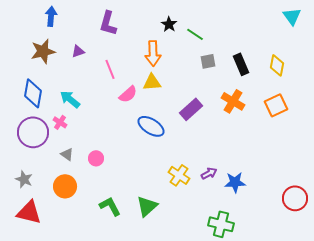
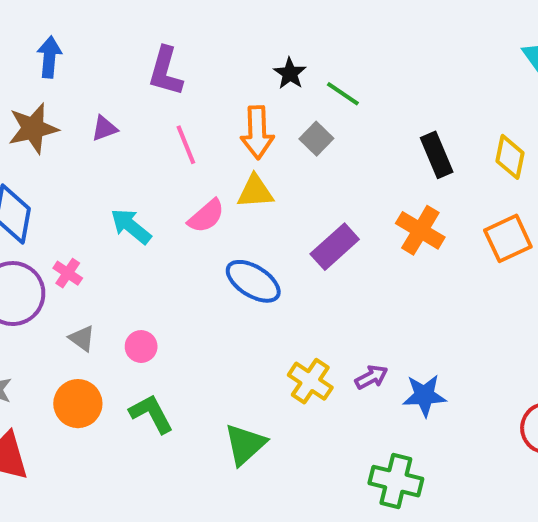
gray square: (208, 61) -> (316, 139), moved, turned -35
pink line: (110, 69) -> (186, 145), moved
cyan arrow: (70, 99) -> (131, 226), moved
green L-shape: (110, 206) -> (151, 414), moved

